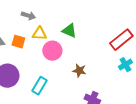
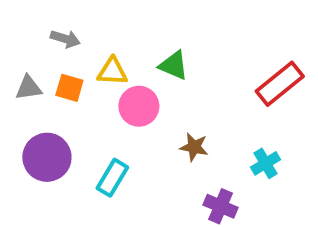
gray arrow: (28, 16) -> (65, 39), moved
cyan cross: (125, 65) -> (266, 163), moved

